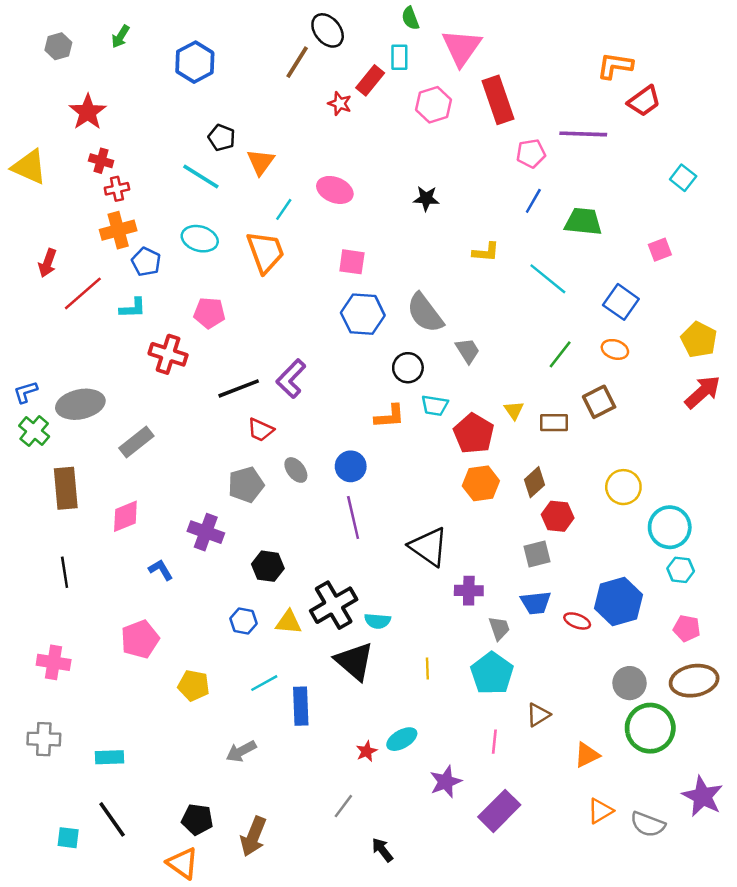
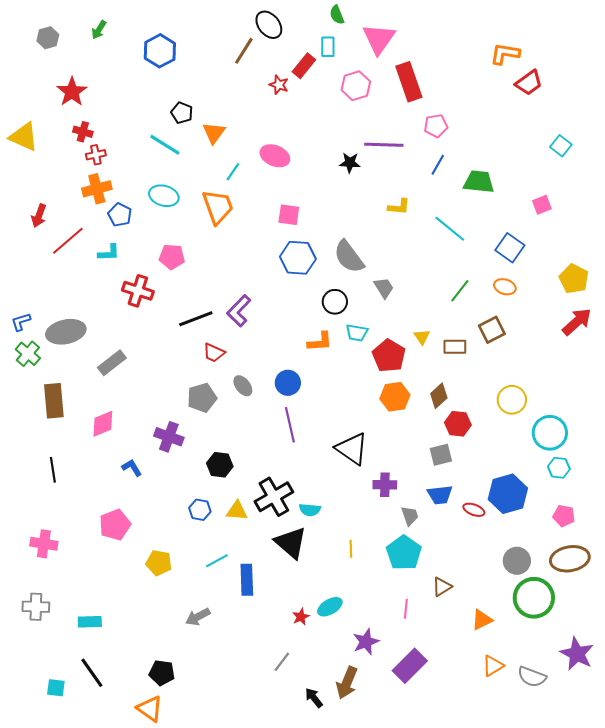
purple line: (583, 134) -> (384, 145), moved
brown arrow: (253, 836) -> (347, 683), moved

